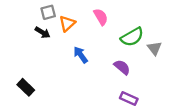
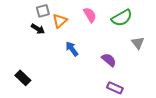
green semicircle: (132, 37) -> (122, 18), moved

